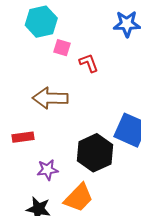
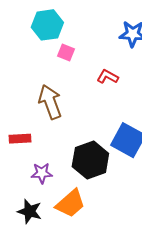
red L-shape: (89, 63) -> (108, 77), moved, turned -45
brown arrow: (50, 98) -> (50, 102), turned 64

